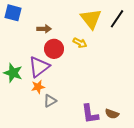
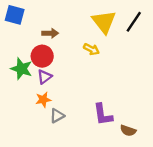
red circle: (54, 49) -> (42, 56), moved
purple triangle: (39, 67) -> (44, 77), size x0.6
green star: (13, 73) -> (22, 69), moved
purple L-shape: (90, 114) -> (103, 115), moved

